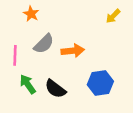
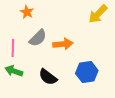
yellow arrow: (113, 16) -> (98, 14), size x1.5
green arrow: (28, 84) -> (14, 71), moved, turned -36

